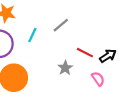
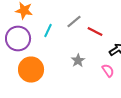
red line: (85, 53) -> (95, 32), moved

